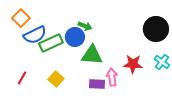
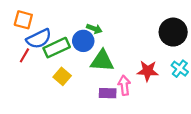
orange square: (21, 18) -> (23, 20), turned -30
red line: (22, 78) -> (24, 55), moved
yellow square: (56, 79) -> (62, 76), moved

